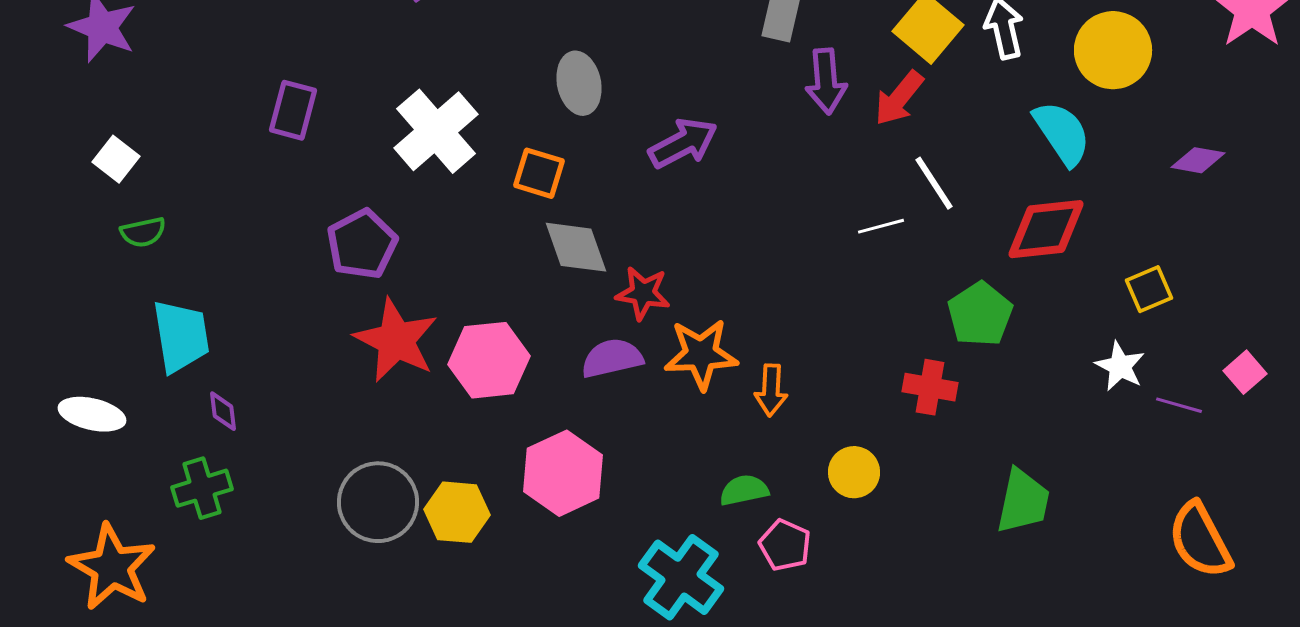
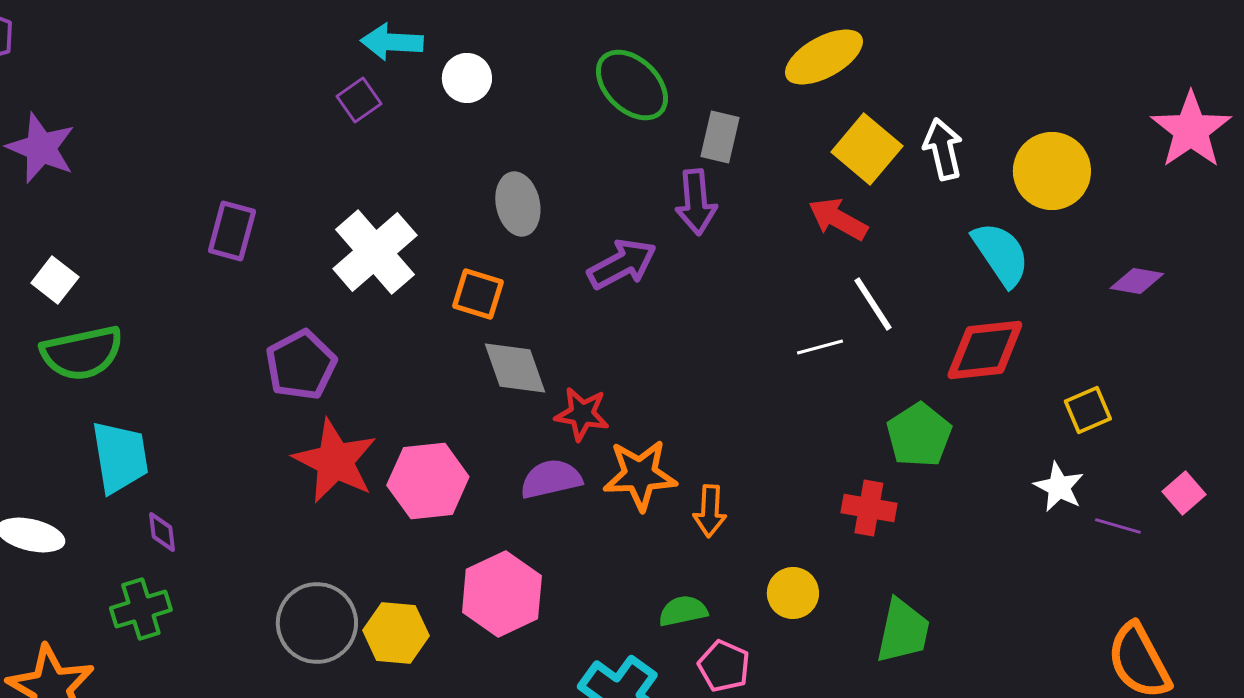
purple arrow: (826, 81) -> (696, 202), moved
red arrow: (899, 98) -> (838, 219), turned 80
green semicircle: (143, 232) -> (82, 353), size x1.8
green trapezoid: (1023, 501) -> (903, 631), moved

